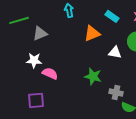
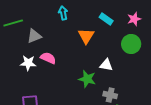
orange triangle: (92, 33) -> (86, 36), turned -36
white triangle: (115, 52) -> (106, 65), moved
pink semicircle: (50, 73) -> (48, 58), moved

